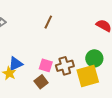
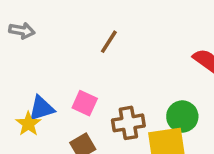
pink square: (46, 65) -> (85, 103), moved

